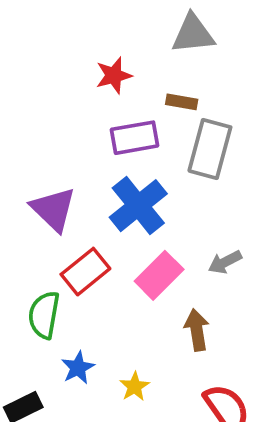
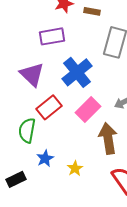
brown rectangle: (182, 102) -> (92, 11), moved
purple rectangle: (134, 138) -> (52, 36), moved
brown arrow: (197, 330) -> (108, 138), size x1.4

